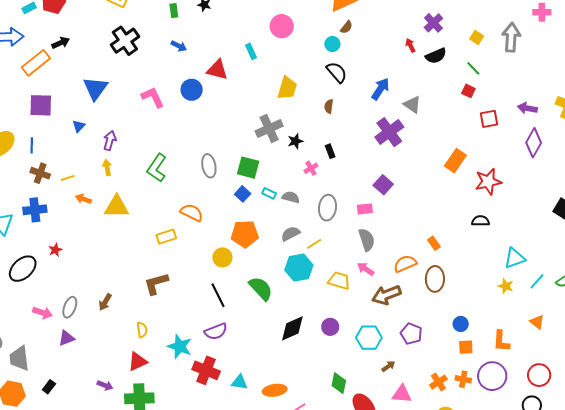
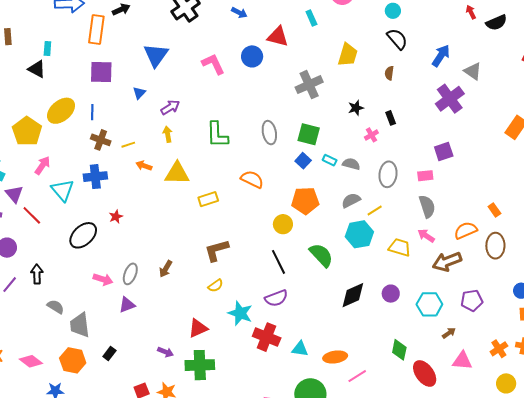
orange rectangle: (36, 63) -> (96, 30), turned -44
gray cross: (269, 129) -> (309, 85), moved
purple arrow: (110, 141) -> (170, 107), turned 42
green L-shape: (157, 168) -> (217, 135), turned -36
purple square: (383, 185) -> (444, 151), turned 30
yellow rectangle: (166, 237) -> (208, 199), moved
yellow semicircle: (142, 330) -> (216, 286), moved, turned 63
purple pentagon: (411, 334) -> (472, 300), turned -30

